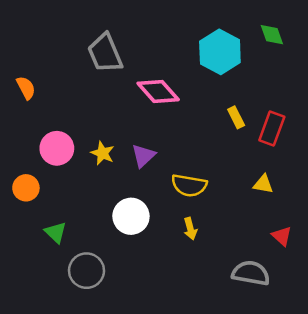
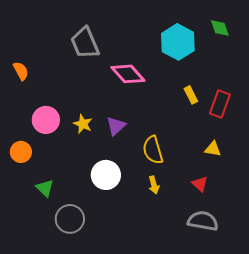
yellow semicircle: (189, 185) -> (153, 150), turned 64
red triangle: (282, 236) -> (200, 184), moved

